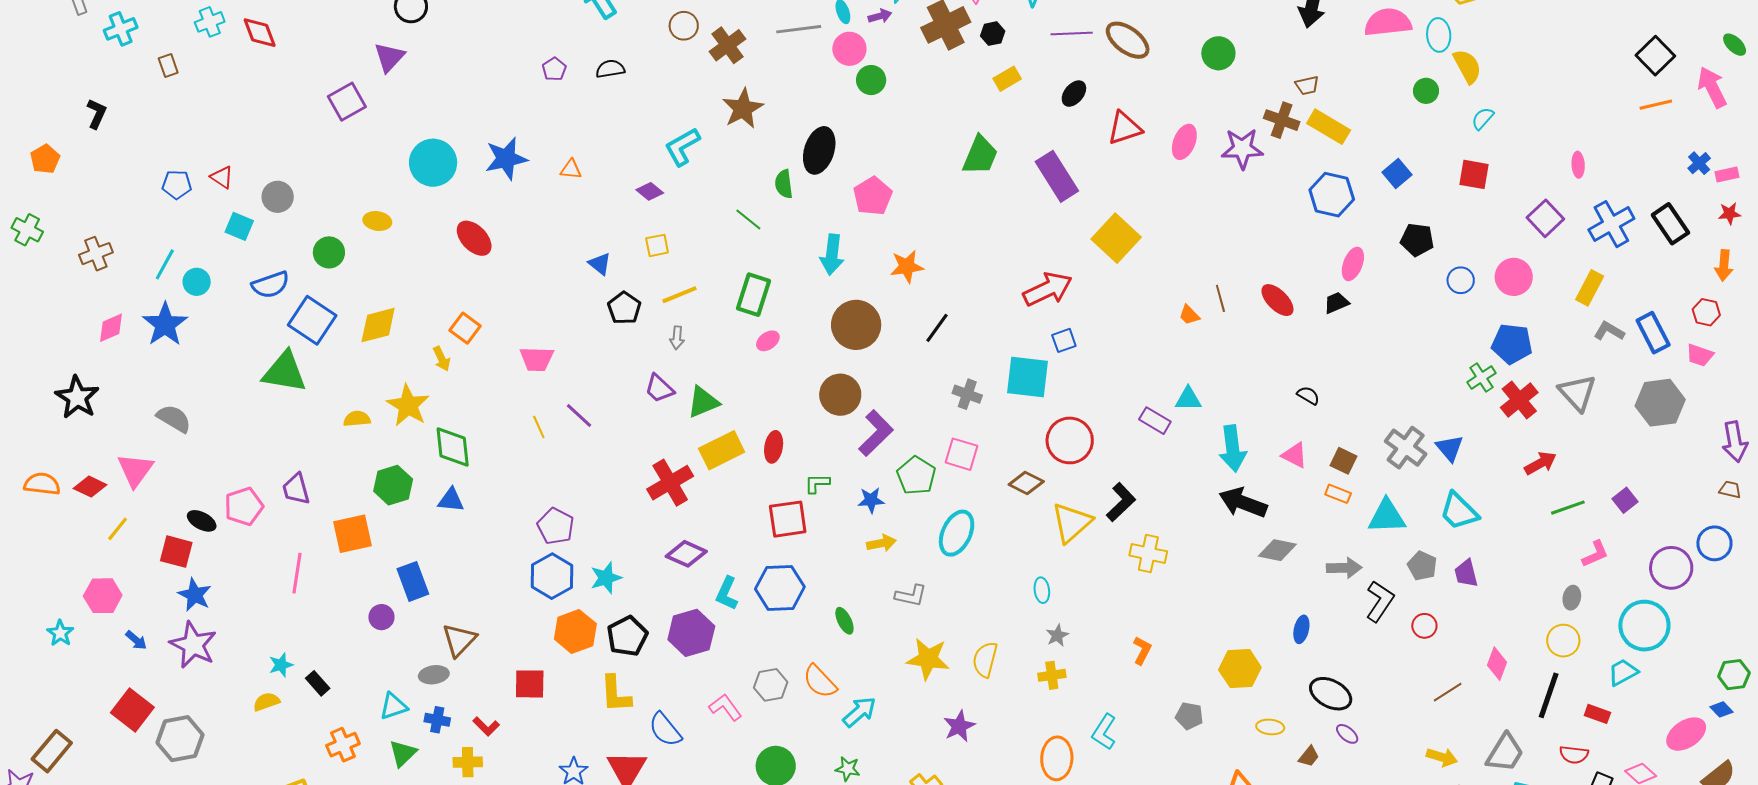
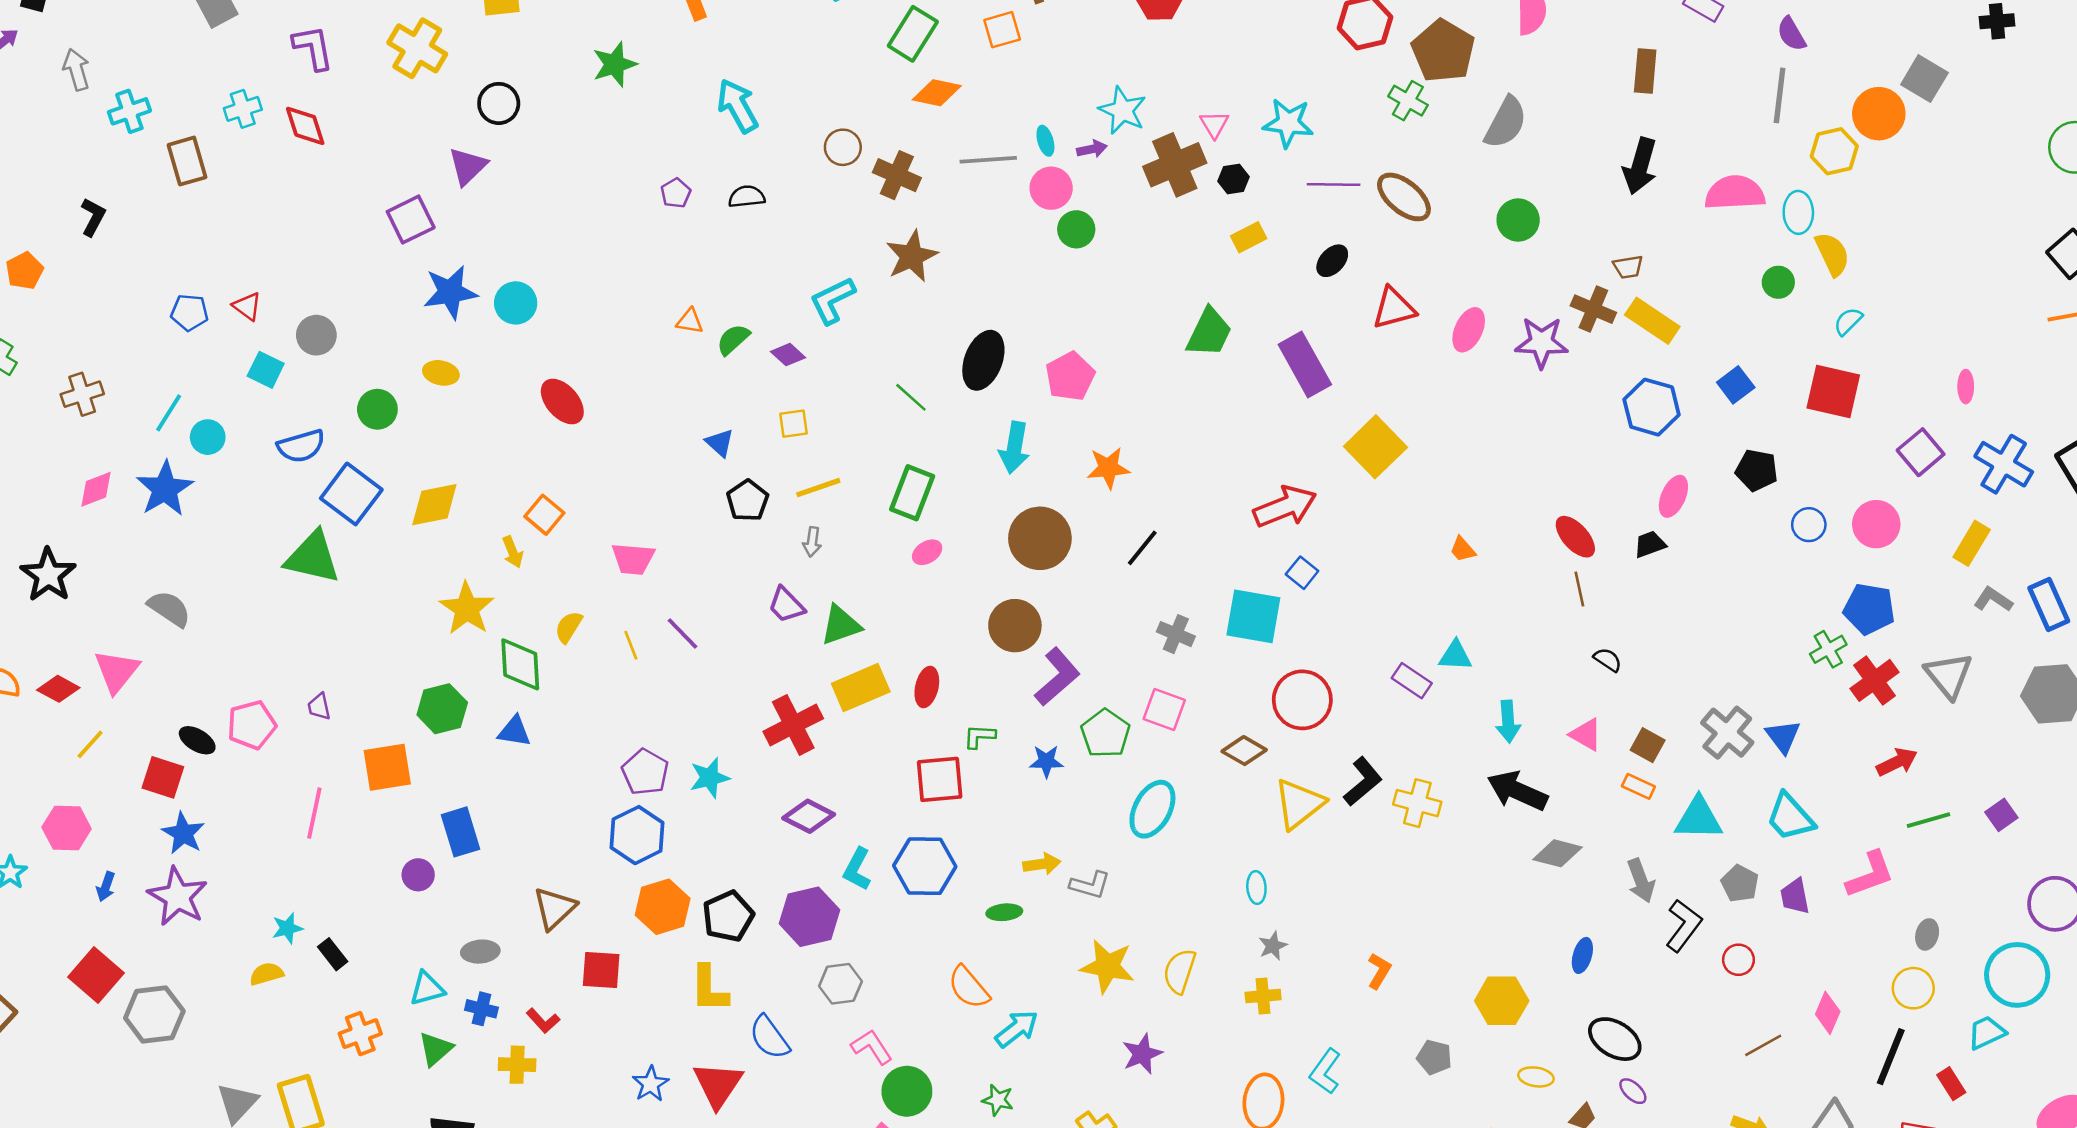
brown cross: (728, 45) -> (897, 175), turned -33
brown rectangle: (168, 65) -> (187, 161), size x1.6
black ellipse: (819, 150) -> (983, 360), moved
blue star: (506, 159) -> (450, 292), moved
cyan circle: (433, 163) -> (516, 303), size x0.7
red square: (1474, 174) -> (1833, 392), size x1.4
green semicircle: (784, 184) -> (733, 339), moved, turned 52
blue cross: (1611, 224) -> (2004, 464), turned -33
brown line: (1220, 298) -> (1579, 589), moved
blue square: (1064, 340) -> (1302, 573), turned -35
yellow semicircle: (357, 419) -> (569, 627), moved, turned -56
cyan arrow: (1233, 448) -> (1508, 722), size x0.7
purple trapezoid: (296, 489) -> (319, 707), size x0.7
yellow arrow: (881, 543) -> (1042, 864), moved
yellow cross: (1148, 553) -> (1417, 803), moved
pink L-shape: (1595, 554) -> (1870, 875), moved, size x1.4
gray arrow: (1344, 568) -> (1641, 881), turned 68
cyan star: (606, 578) -> (710, 778), moved
green ellipse: (844, 621) -> (1004, 912), turned -72
blue arrow: (136, 640) -> (106, 887), turned 65
brown triangle: (459, 640) -> (554, 908), moved
gray hexagon: (771, 685) -> (840, 984), moved
pink L-shape: (725, 707) -> (872, 1047), moved
red rectangle: (1597, 714) -> (1951, 1084), turned 35

